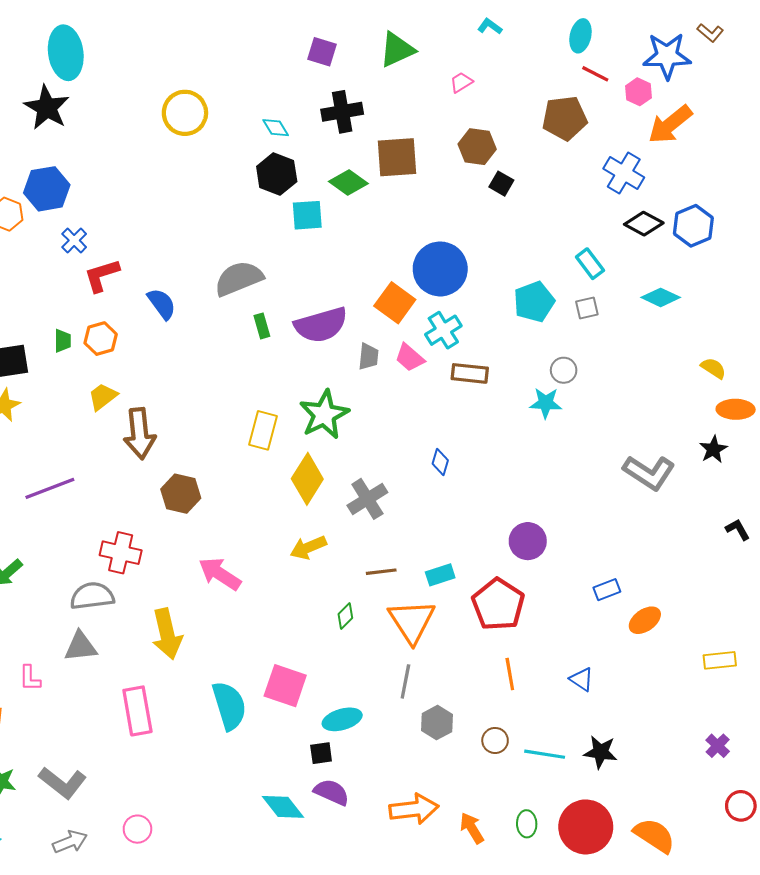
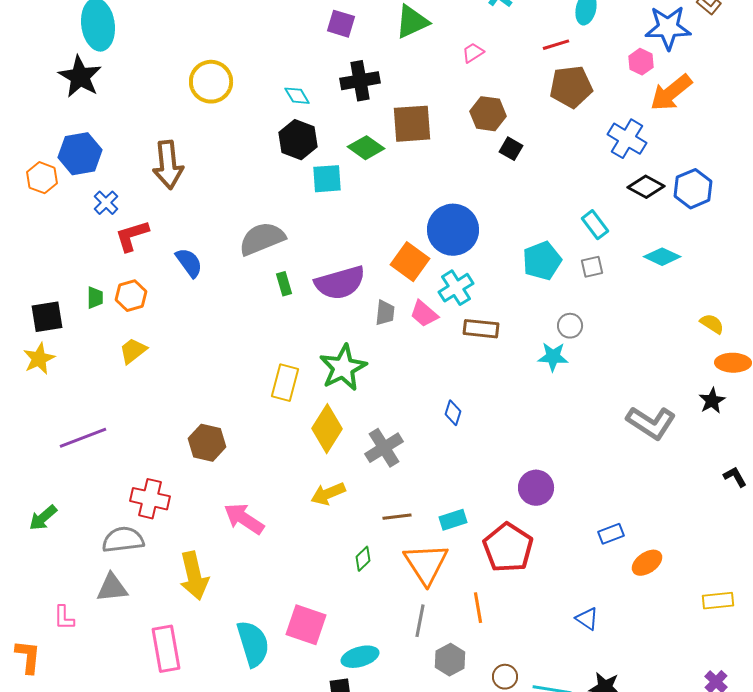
red line: (595, 74) -> (556, 45), moved, turned -44
brown arrow: (140, 434) -> (168, 165), moved
orange line: (510, 674) -> (478, 608), moved

